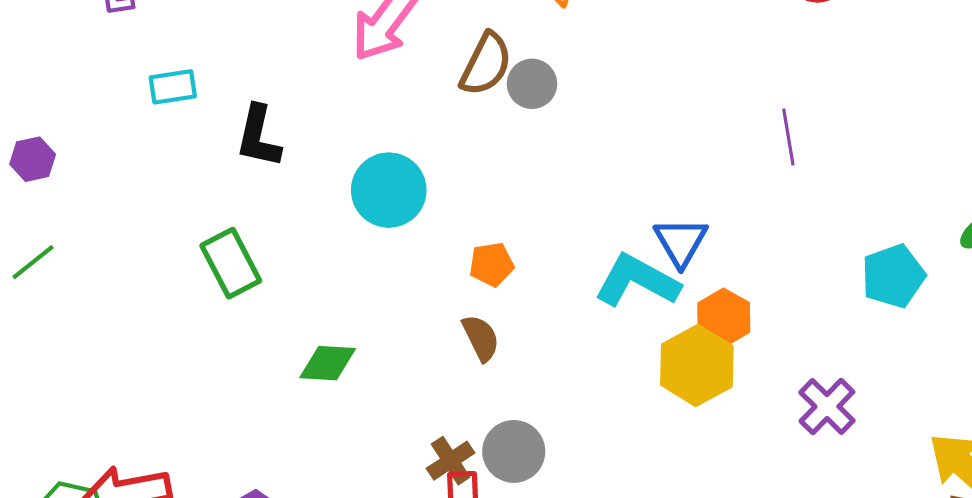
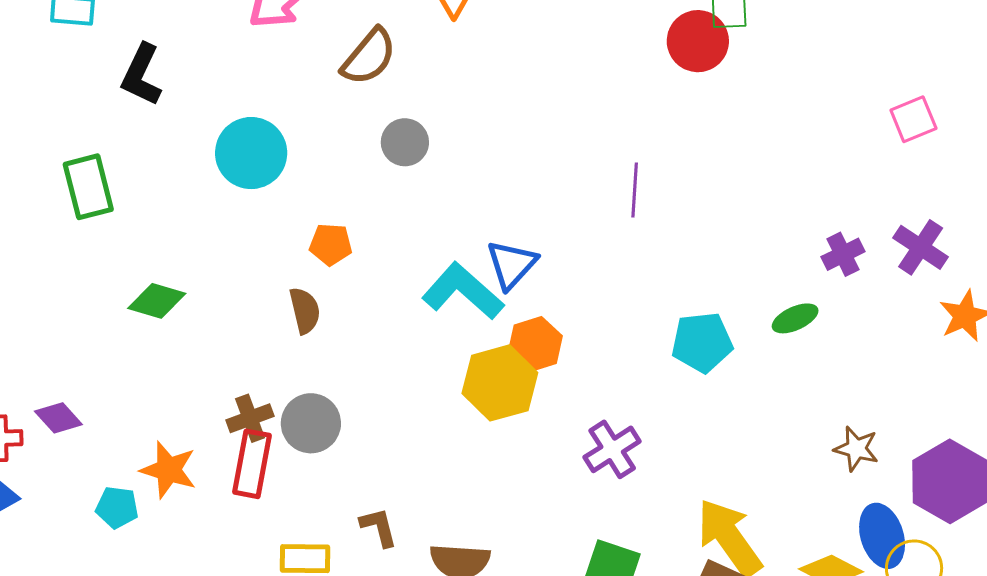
gray circle: (532, 84) -> (405, 142), moved

